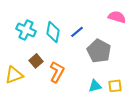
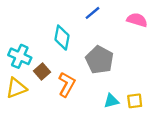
cyan cross: (26, 30) -> (20, 56), moved
blue line: (77, 32) -> (92, 13), moved
gray pentagon: (99, 51) -> (100, 60), moved

